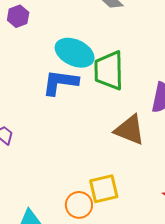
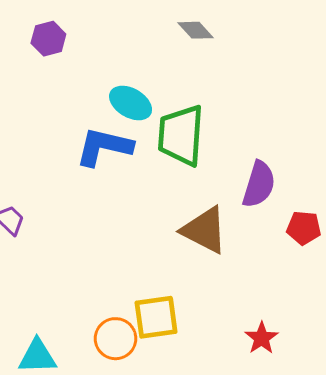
cyan ellipse: (75, 53) -> (131, 103), size x0.7

